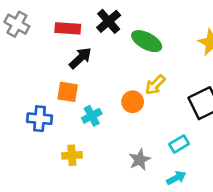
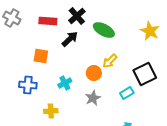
black arrow: (80, 58) -> (70, 39), moved
orange square: (68, 92) -> (41, 56), moved
cyan rectangle: (179, 144) -> (127, 93), moved
gray star: (140, 160) -> (93, 98), moved

